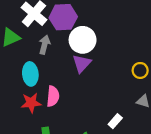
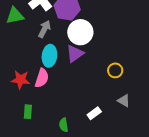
yellow circle: (140, 70) -> (115, 70), moved
cyan ellipse: (30, 74) -> (49, 56), moved

